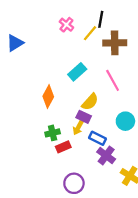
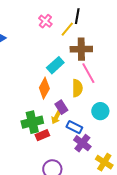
brown cross: (115, 43) -> (81, 49), moved
orange diamond: (48, 96) -> (44, 88), moved
yellow semicircle: (90, 102) -> (77, 88), moved, turned -42
purple rectangle: (84, 117) -> (61, 107), turned 32
green cross: (53, 133) -> (32, 122), size x1.5

